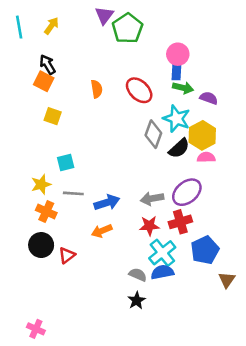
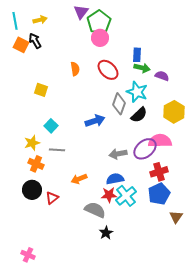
yellow arrow: (51, 26) -> (40, 20), turned 40
pink circle: (178, 54) -> (100, 38), moved
black arrow: (48, 64) -> (35, 41), moved
orange square: (44, 81) -> (21, 45), moved
yellow hexagon: (202, 135) -> (174, 112), moved
pink semicircle: (206, 157) -> (160, 141), moved, size x1.6
cyan square: (66, 162) -> (51, 126), turned -32
blue arrow: (107, 202) -> (95, 121), moved
red cross: (180, 222) -> (159, 172), moved
red star: (149, 226) -> (109, 195), moved
blue semicircle: (162, 272) -> (115, 179), moved
gray semicircle: (138, 275) -> (95, 210), moved, size x1.5

